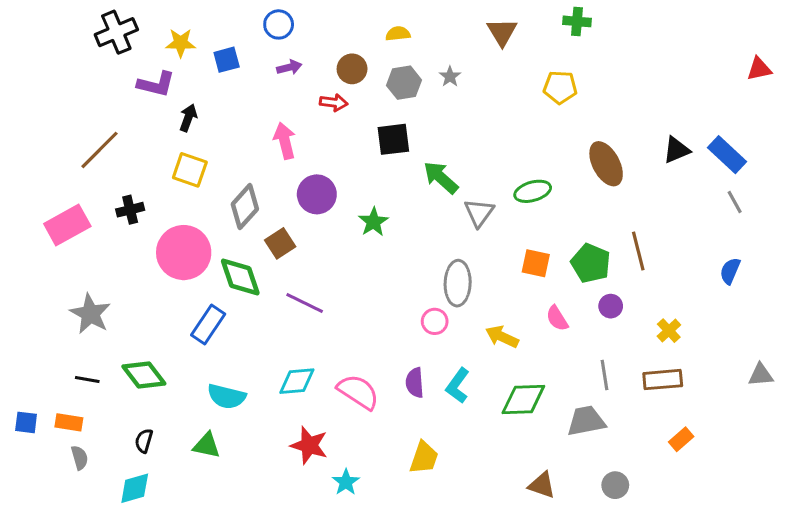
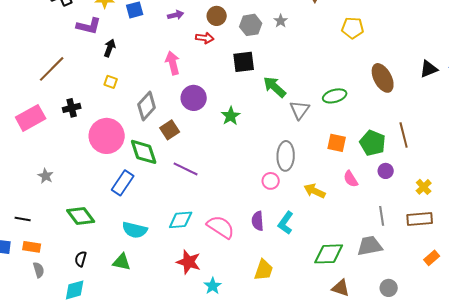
yellow square: (190, 170) -> (111, 82), size x0.6
gray star: (90, 314) -> (46, 176), size x0.6
black line: (87, 380) -> (23, 219), moved
green diamond: (523, 399) -> (329, 254), moved

